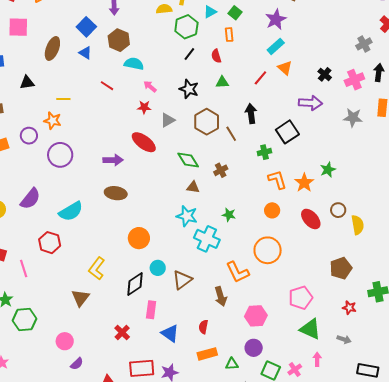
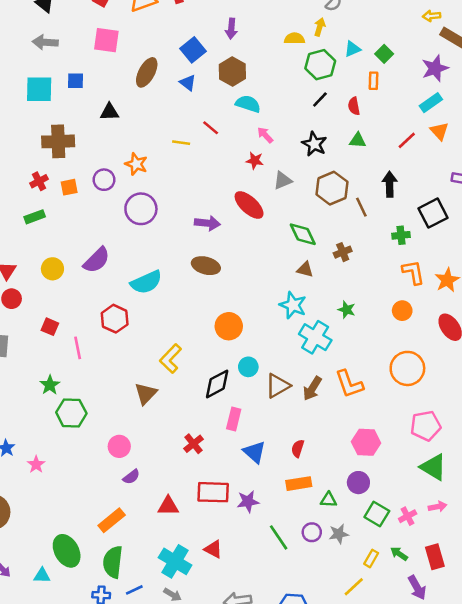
yellow line: (63, 99) -> (181, 143), moved
orange circle: (268, 250) -> (407, 368), moved
brown arrow: (221, 296) -> (312, 389), moved, turned 42
pink arrow: (317, 359) -> (438, 507), turned 72

